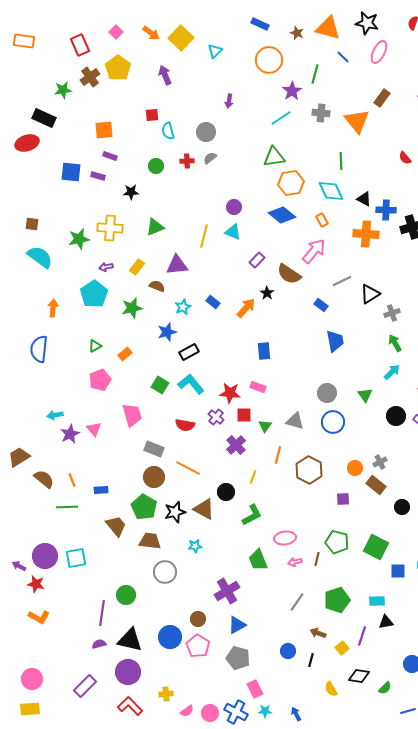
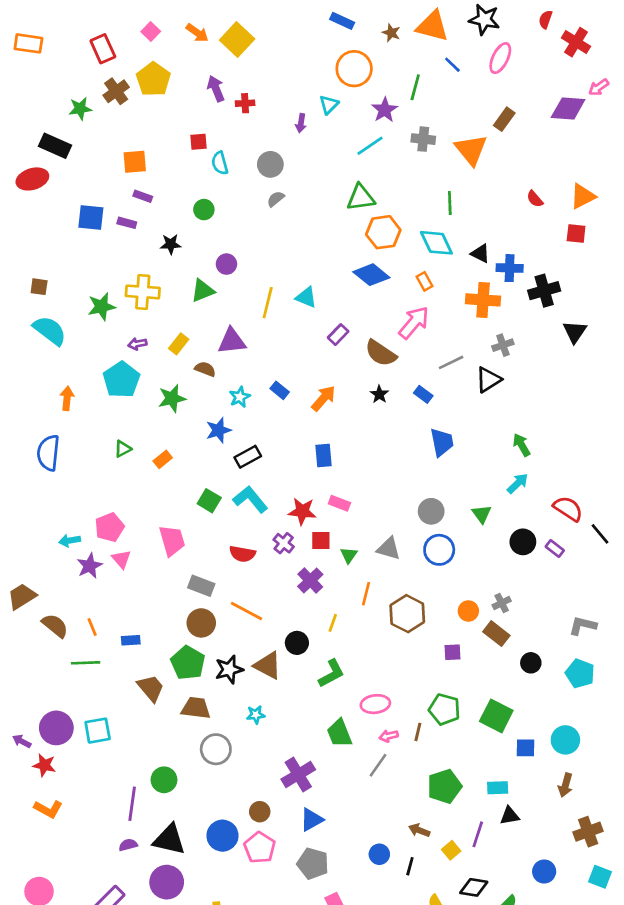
cyan triangle: (215, 51) -> (329, 105), moved
red cross: (187, 161) -> (245, 103), moved
purple circle: (234, 207) -> (226, 264), moved
black star: (267, 293) -> (379, 394), moved
gray cross: (392, 313) -> (503, 345), moved
blue rectangle: (264, 351) -> (323, 455), moved
pink pentagon: (100, 380) -> (109, 527), moved
gray line: (297, 602) -> (378, 765), moved

